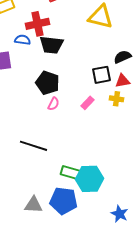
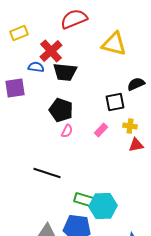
red cross: (38, 24) -> (51, 51), turned -30
red triangle: (122, 81) -> (136, 145), moved

